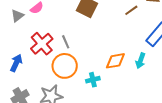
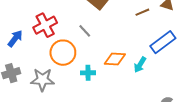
gray line: (66, 42) -> (85, 31), moved, turned -32

